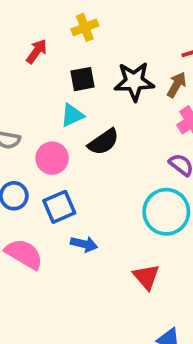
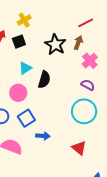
black square: (83, 79) -> (19, 42), moved
black star: (134, 81) -> (55, 45), turned -30
black semicircle: (103, 142) -> (44, 80), turned -30

